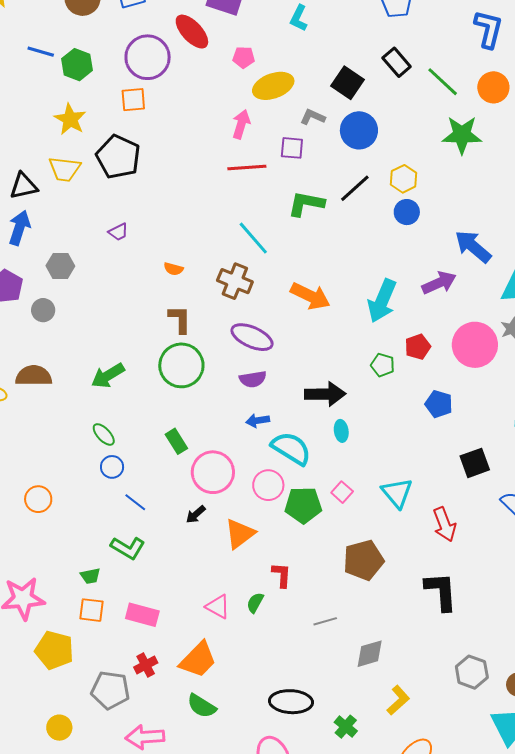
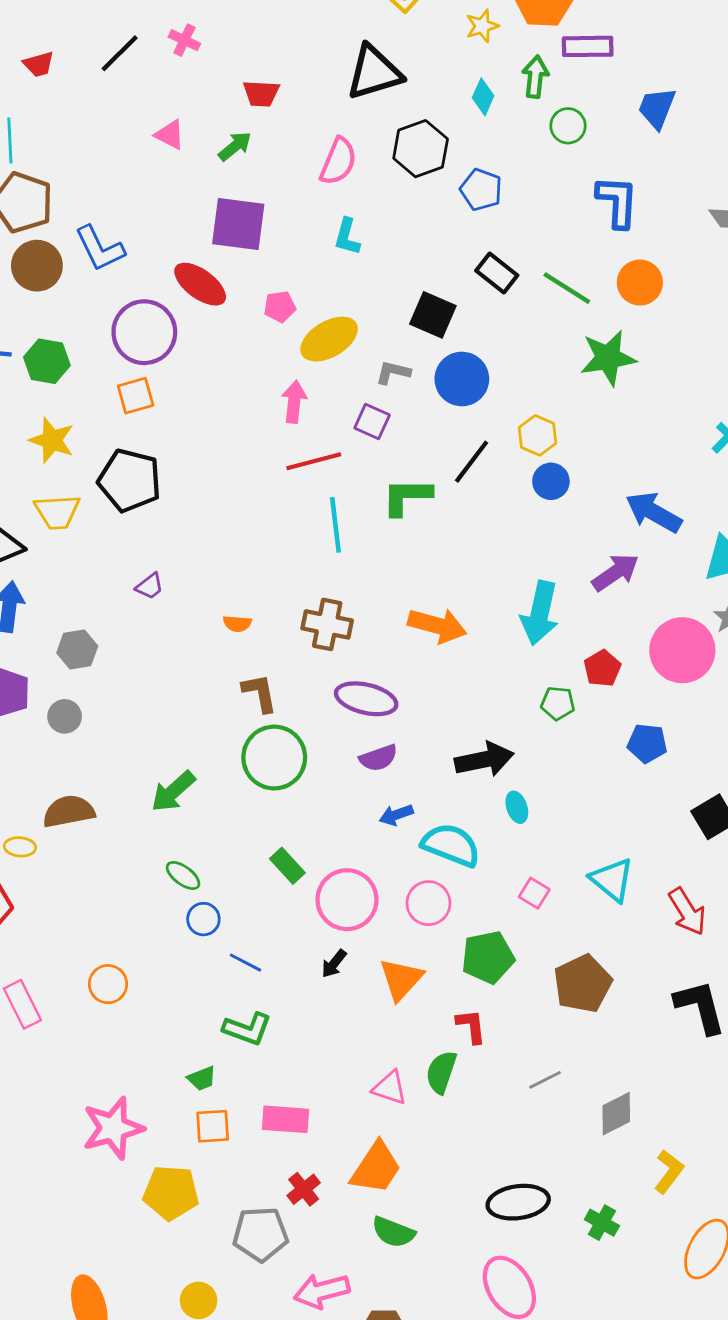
purple square: (292, 148) -> (372, 422), turned 30
cyan line: (253, 238) -> (335, 525), moved, turned 45
green pentagon: (303, 505) -> (488, 957), moved
green semicircle: (255, 603) -> (441, 1072), size x1.4

